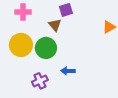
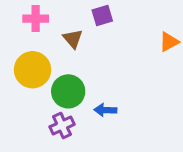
brown triangle: (55, 25) -> (73, 39), moved
green circle: (46, 48) -> (68, 91), moved

